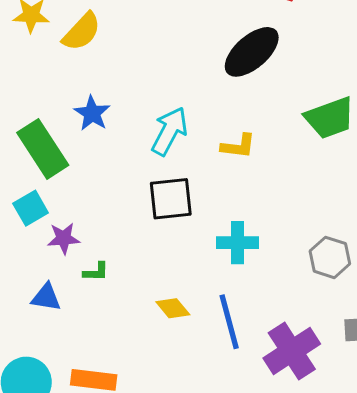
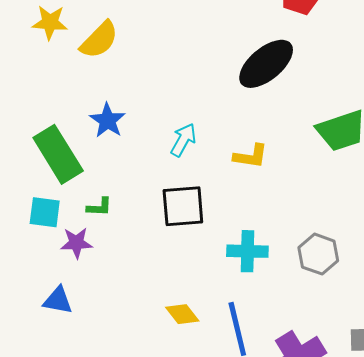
cyan arrow: (169, 131) -> (183, 140), size x0.7
cyan square: (31, 208) -> (45, 212), turned 36
gray hexagon: (330, 257) -> (318, 254), moved
green L-shape: (96, 272) -> (99, 207), moved

